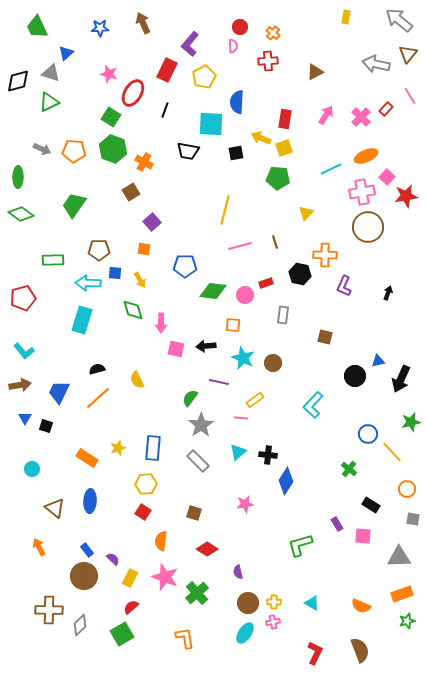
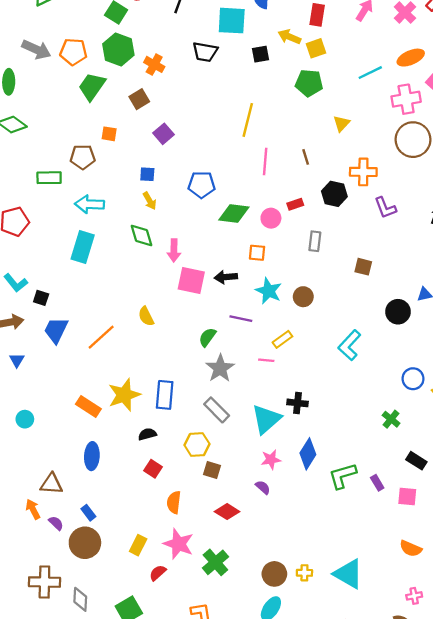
gray arrow: (42, 149) -> (36, 49), size x1.4
green trapezoid: (74, 205) -> (92, 86), moved
pink line: (240, 246) -> (265, 162), turned -70
orange square: (144, 249) -> (109, 134), moved
brown pentagon: (99, 250) -> (83, 157), moved
blue square: (115, 273) -> (147, 174), moved
purple L-shape: (344, 286) -> (385, 208), turned -45
pink square: (176, 349) -> (191, 281), size x1.4
black semicircle: (97, 369) -> (147, 434), moved
black square: (46, 426) -> (41, 298), moved
yellow star: (118, 448) -> (124, 395), size x1.8
cyan triangle: (238, 452) -> (266, 419), moved, size x1.6
blue diamond: (286, 481) -> (308, 454), moved
yellow hexagon: (146, 484) -> (197, 445), moved
brown triangle: (55, 508) -> (51, 484), moved, turned -35
green L-shape: (300, 545) -> (343, 476), moved
purple semicircle: (113, 559) -> (56, 523), moved
purple semicircle: (238, 572) -> (263, 487), moved, turned 144
cyan triangle: (312, 603) -> (348, 574), size x1.8
orange semicircle: (361, 606) -> (411, 549), moved
red semicircle: (131, 607) -> (158, 573), moved
pink cross: (273, 622) -> (414, 596), moved
gray diamond: (80, 625) -> (80, 599), turned -45

